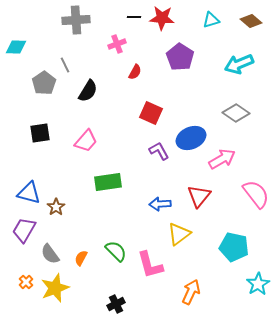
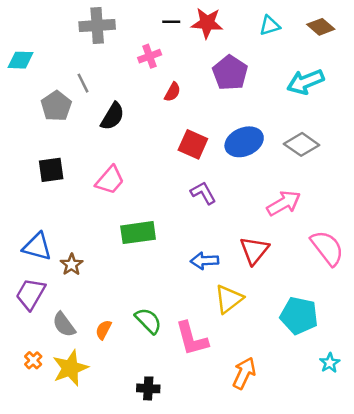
blue ellipse: (191, 138) -> (244, 142), moved
cyan star: (258, 284) -> (330, 363), size x0.7
black cross: (116, 304) -> (148, 388), turned 30

